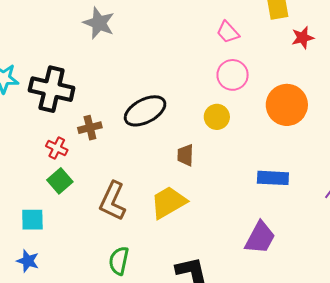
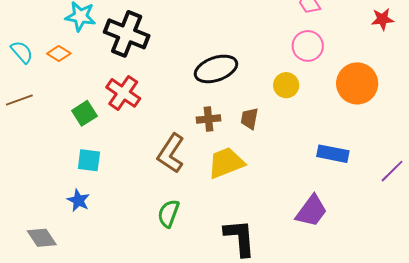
brown cross: (90, 128) -> (208, 119), moved
red cross: (57, 148) -> (123, 93), size x1.6
green square: (60, 181) -> (84, 113), moved

